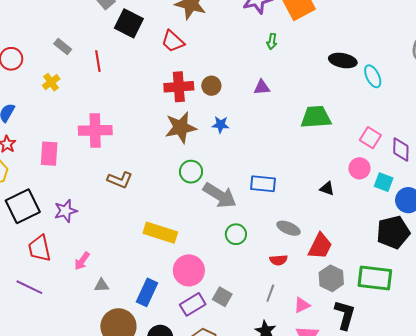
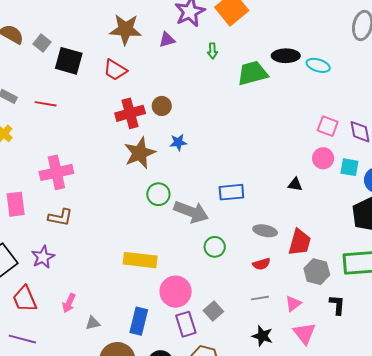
red line: (98, 61) -> (46, 104), turned -60
cyan ellipse: (373, 76) -> (318, 65), turned -35
purple triangle: (262, 87) -> (167, 40), moved
green trapezoid: (316, 117) -> (252, 73), moved
brown L-shape: (120, 180) -> (60, 217), moved
gray line: (270, 293) -> (260, 298), turned 72
gray square: (222, 297) -> (213, 311), turned 30
purple rectangle: (193, 304) -> (186, 324), turned -65
black L-shape: (345, 315) -> (337, 305), size x0.7

